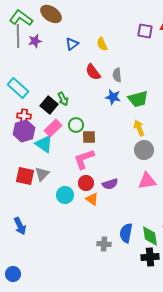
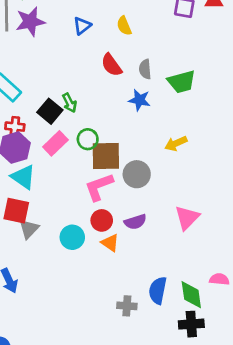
purple star: (35, 41) -> (30, 22), size x1.5
green trapezoid: (138, 99) -> (182, 82), moved
yellow arrow: (139, 128) -> (176, 143), turned -91
brown square: (89, 137) -> (106, 156), size x1.6
cyan triangle: (44, 144) -> (23, 177), moved
gray circle: (144, 150) -> (137, 174), moved
gray triangle: (42, 174) -> (29, 229), moved
pink triangle: (147, 181) -> (187, 218), turned -36

